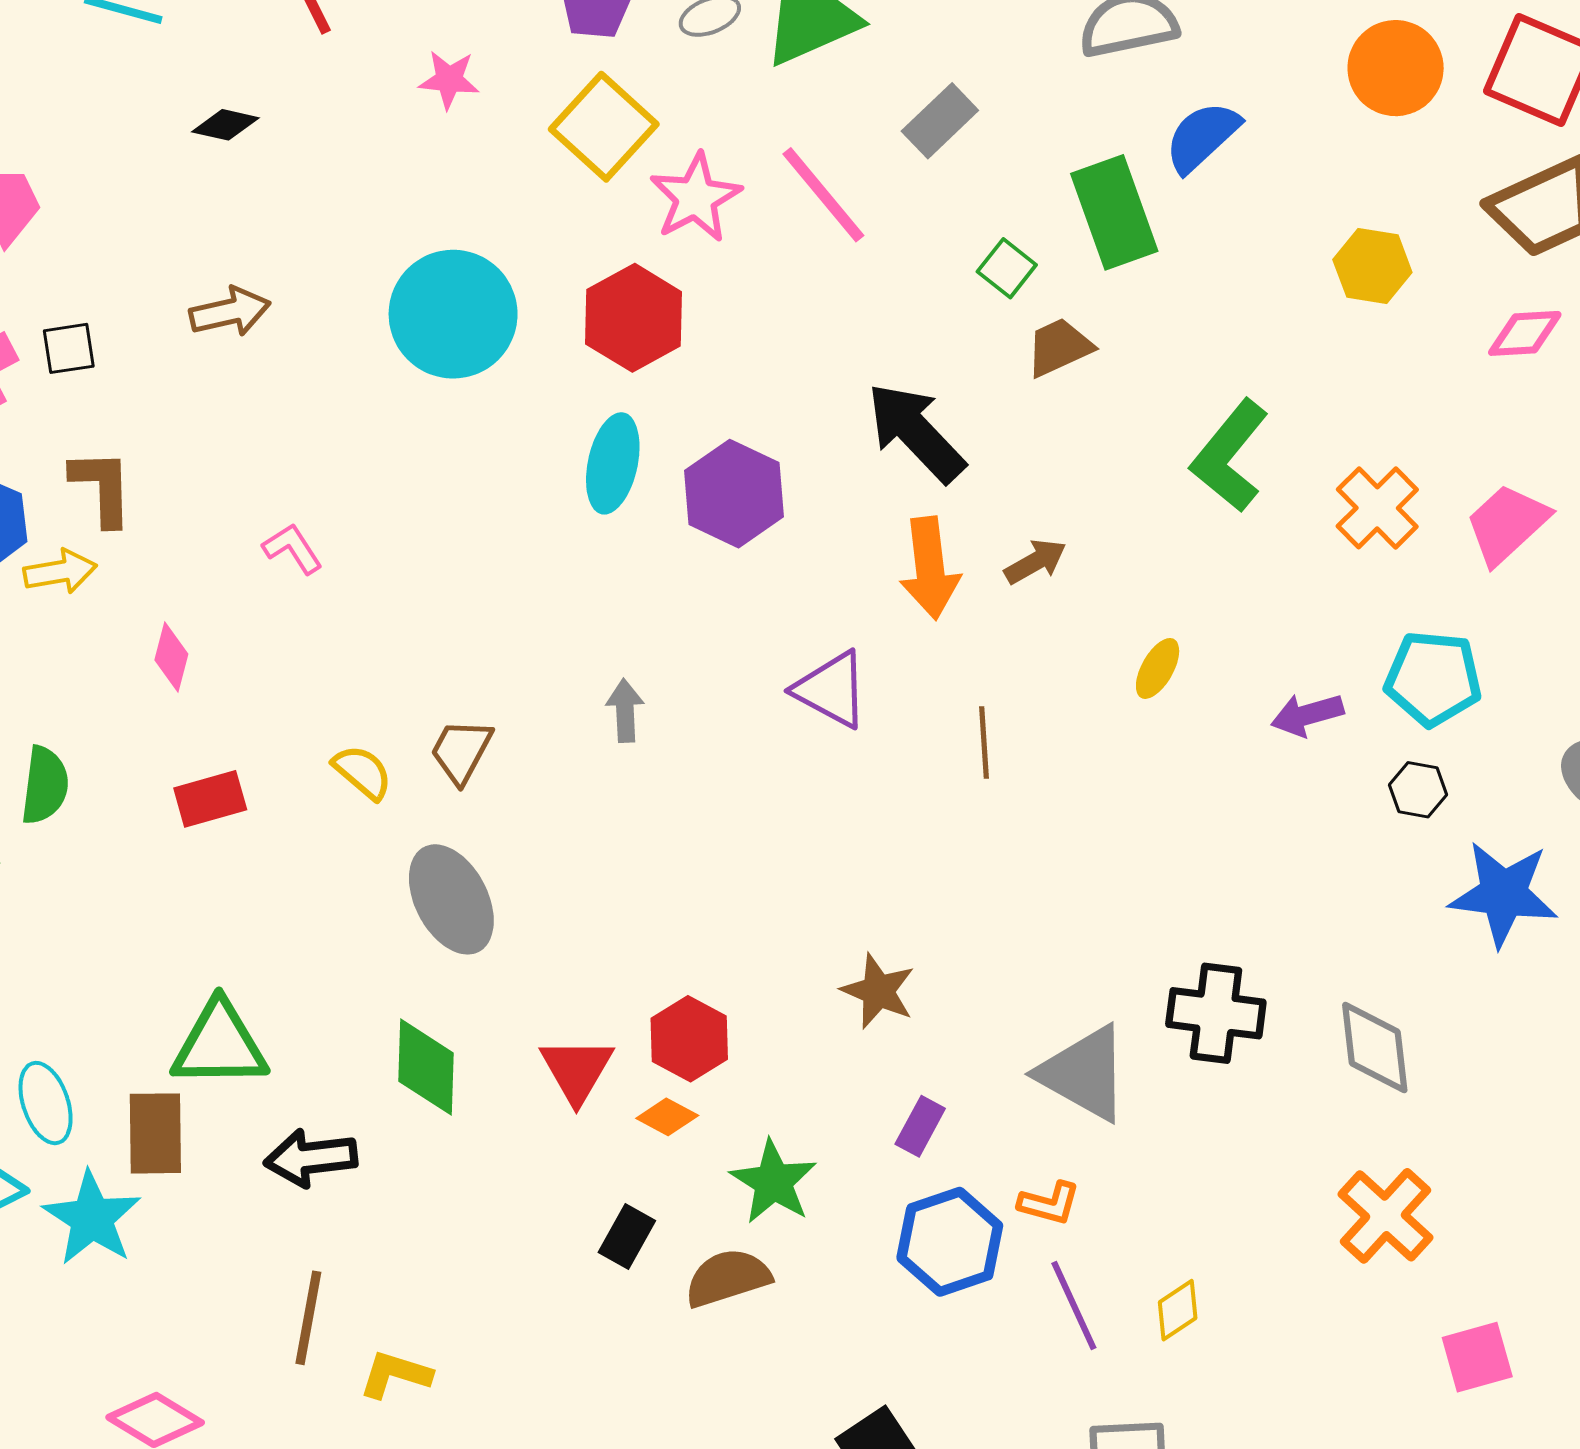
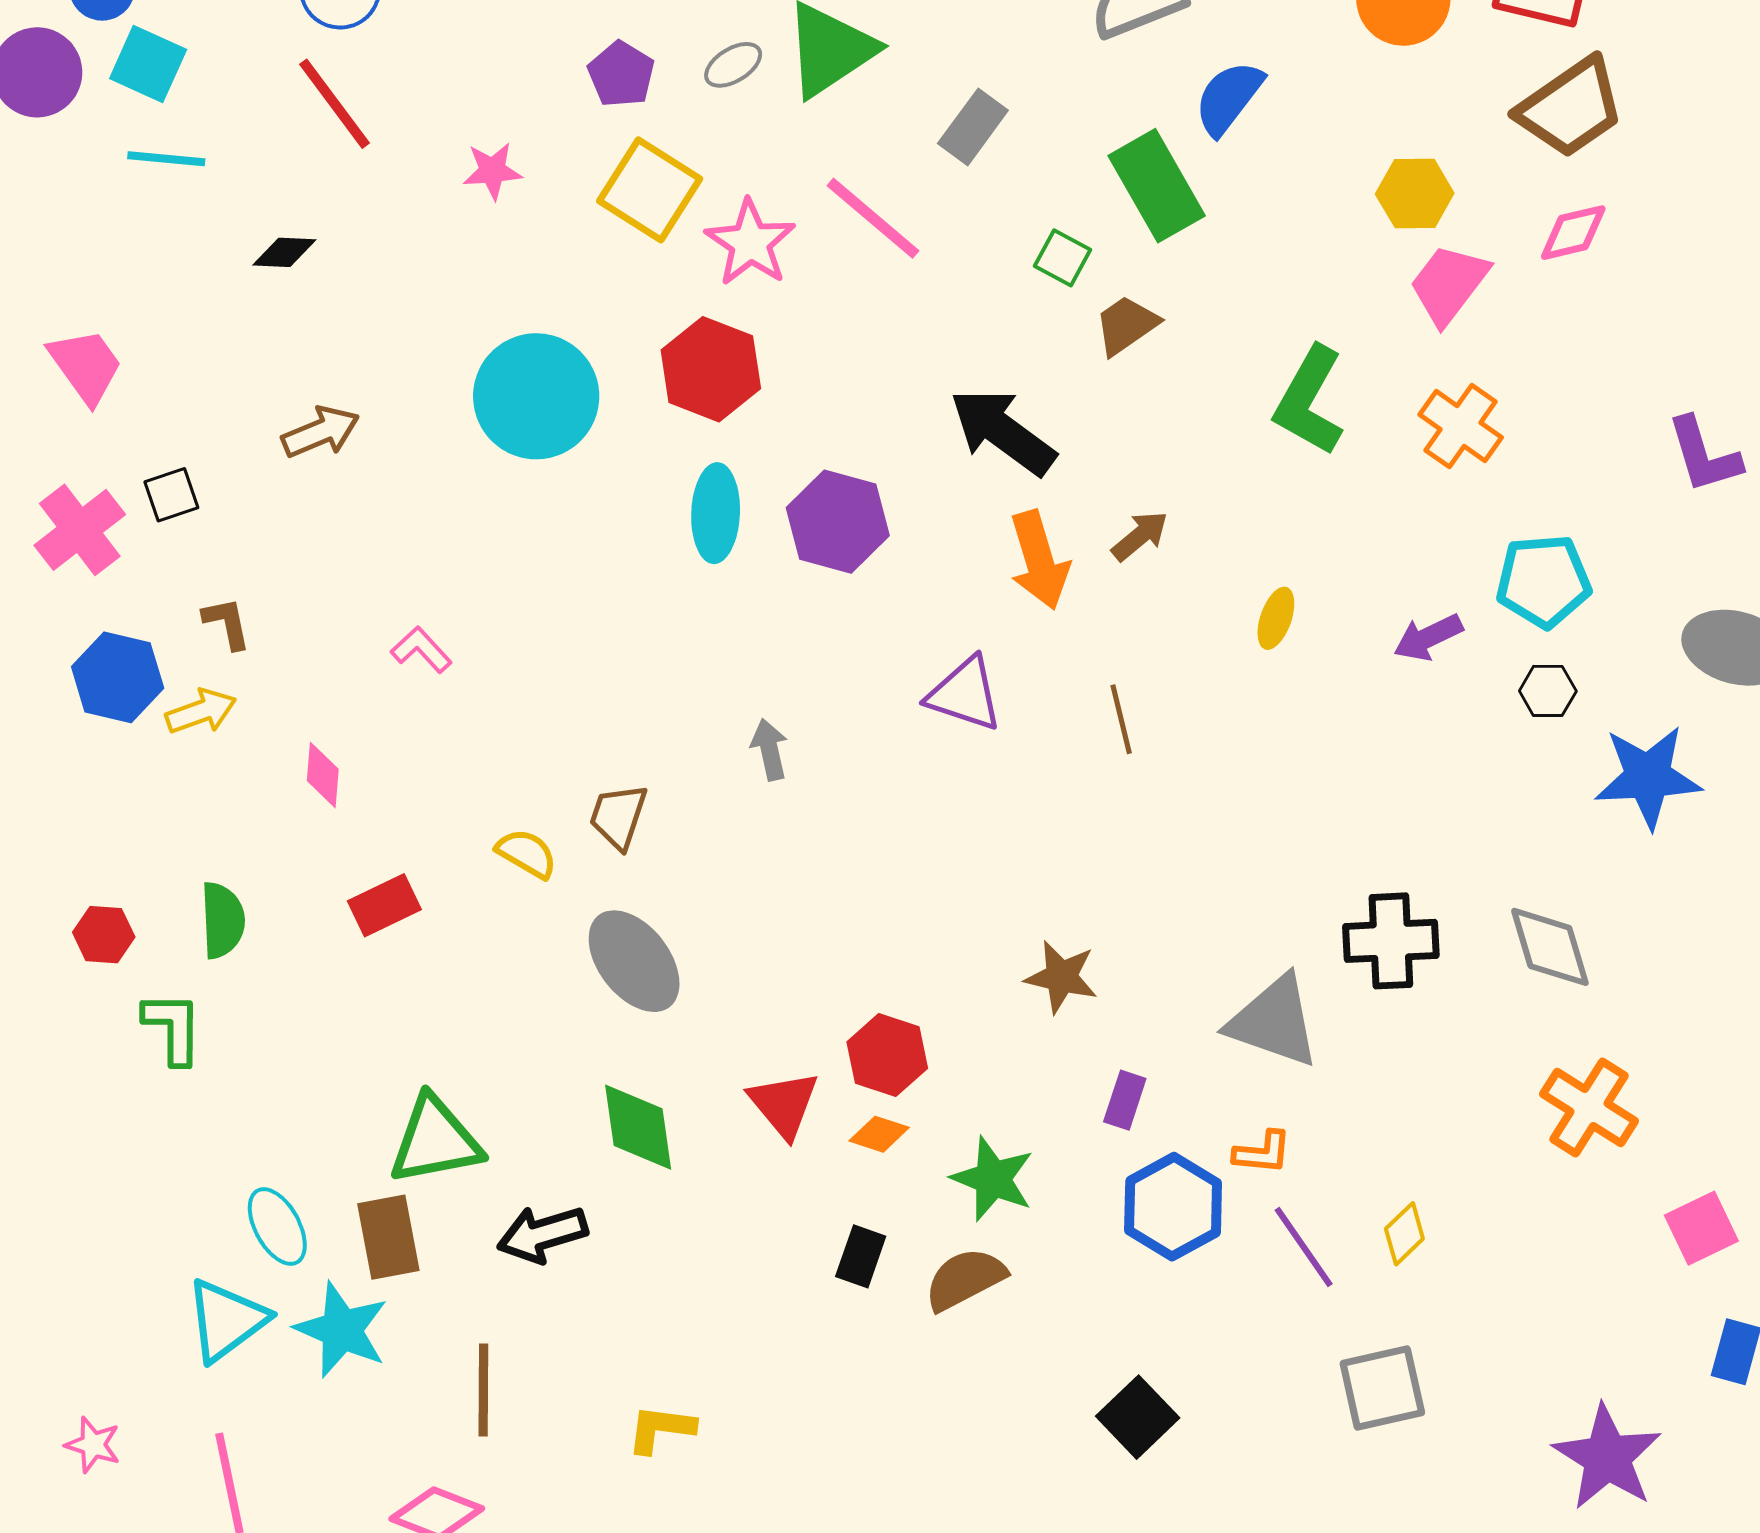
brown L-shape: (102, 487) -> (227, 623), size x0.7
pink trapezoid: (1507, 524) -> (1449, 284), moved
brown line: (308, 1318) -> (483, 1390), moved

